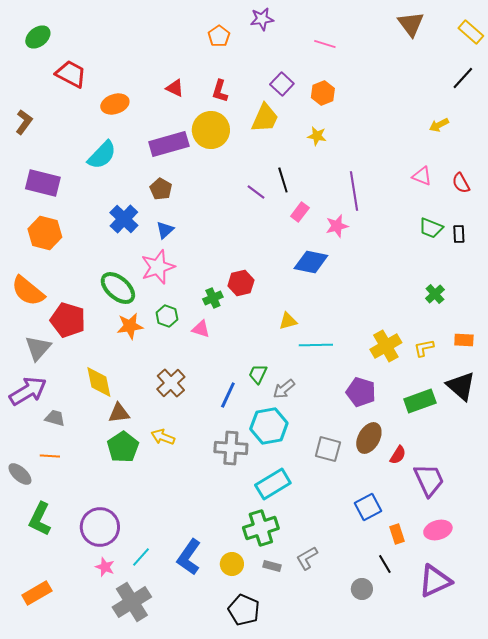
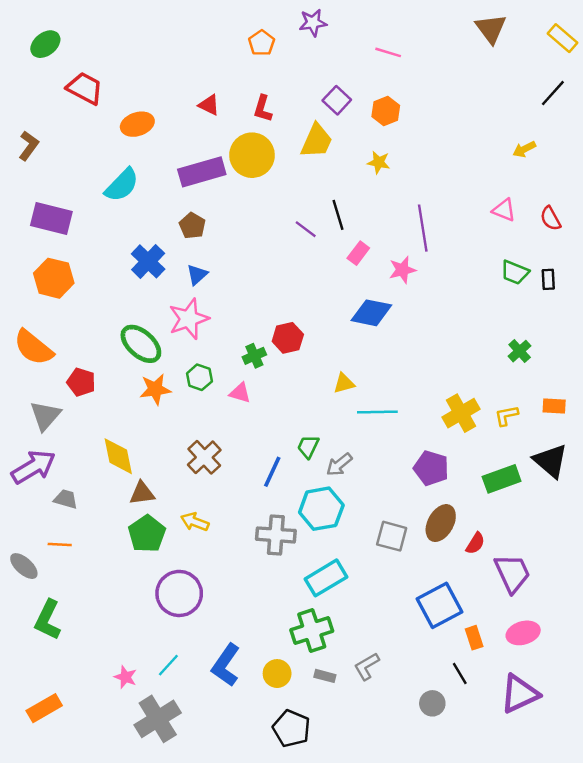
red pentagon: (68, 320) -> (81, 382), size x0.7
blue square: (368, 507) -> (439, 605), size x1.4
purple circle: (100, 527) -> (179, 593), moved

